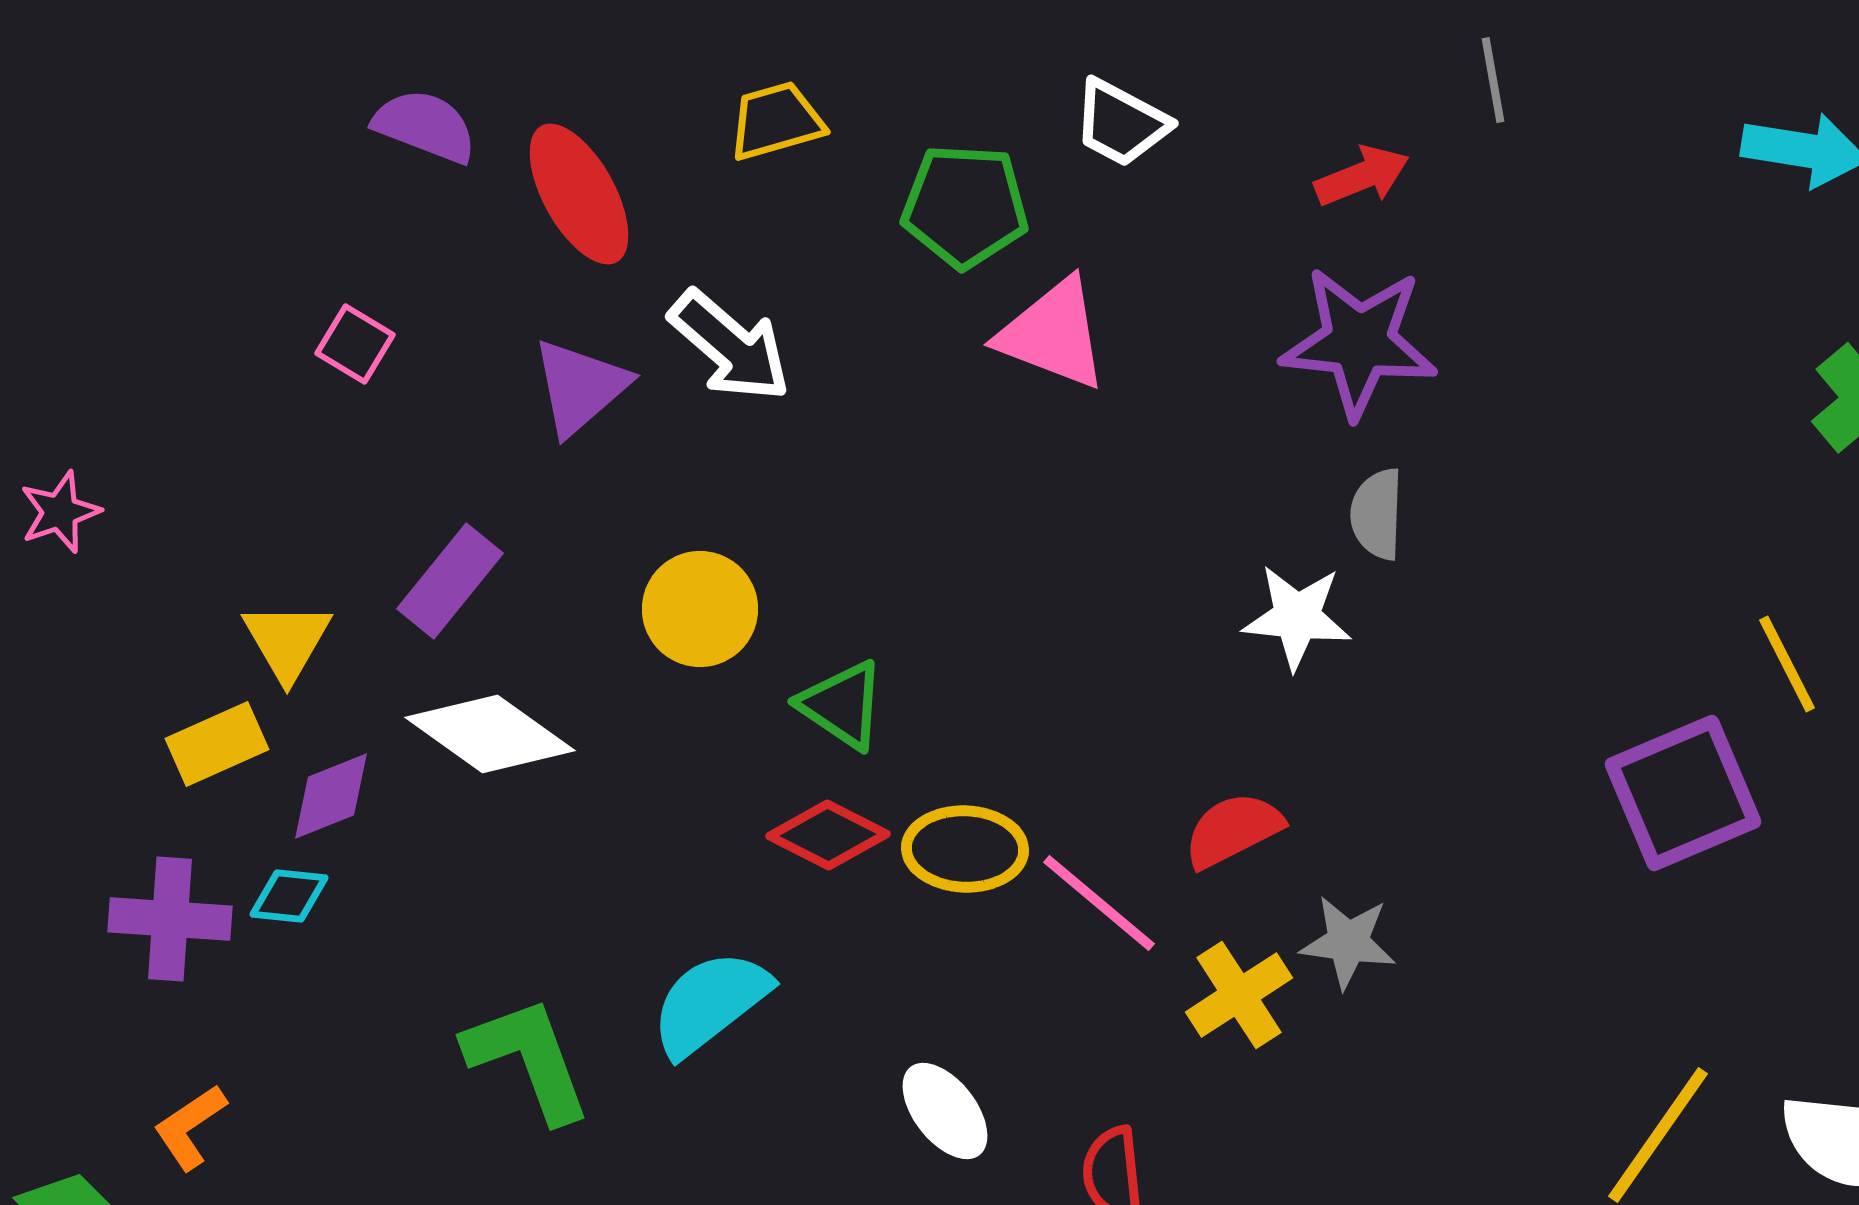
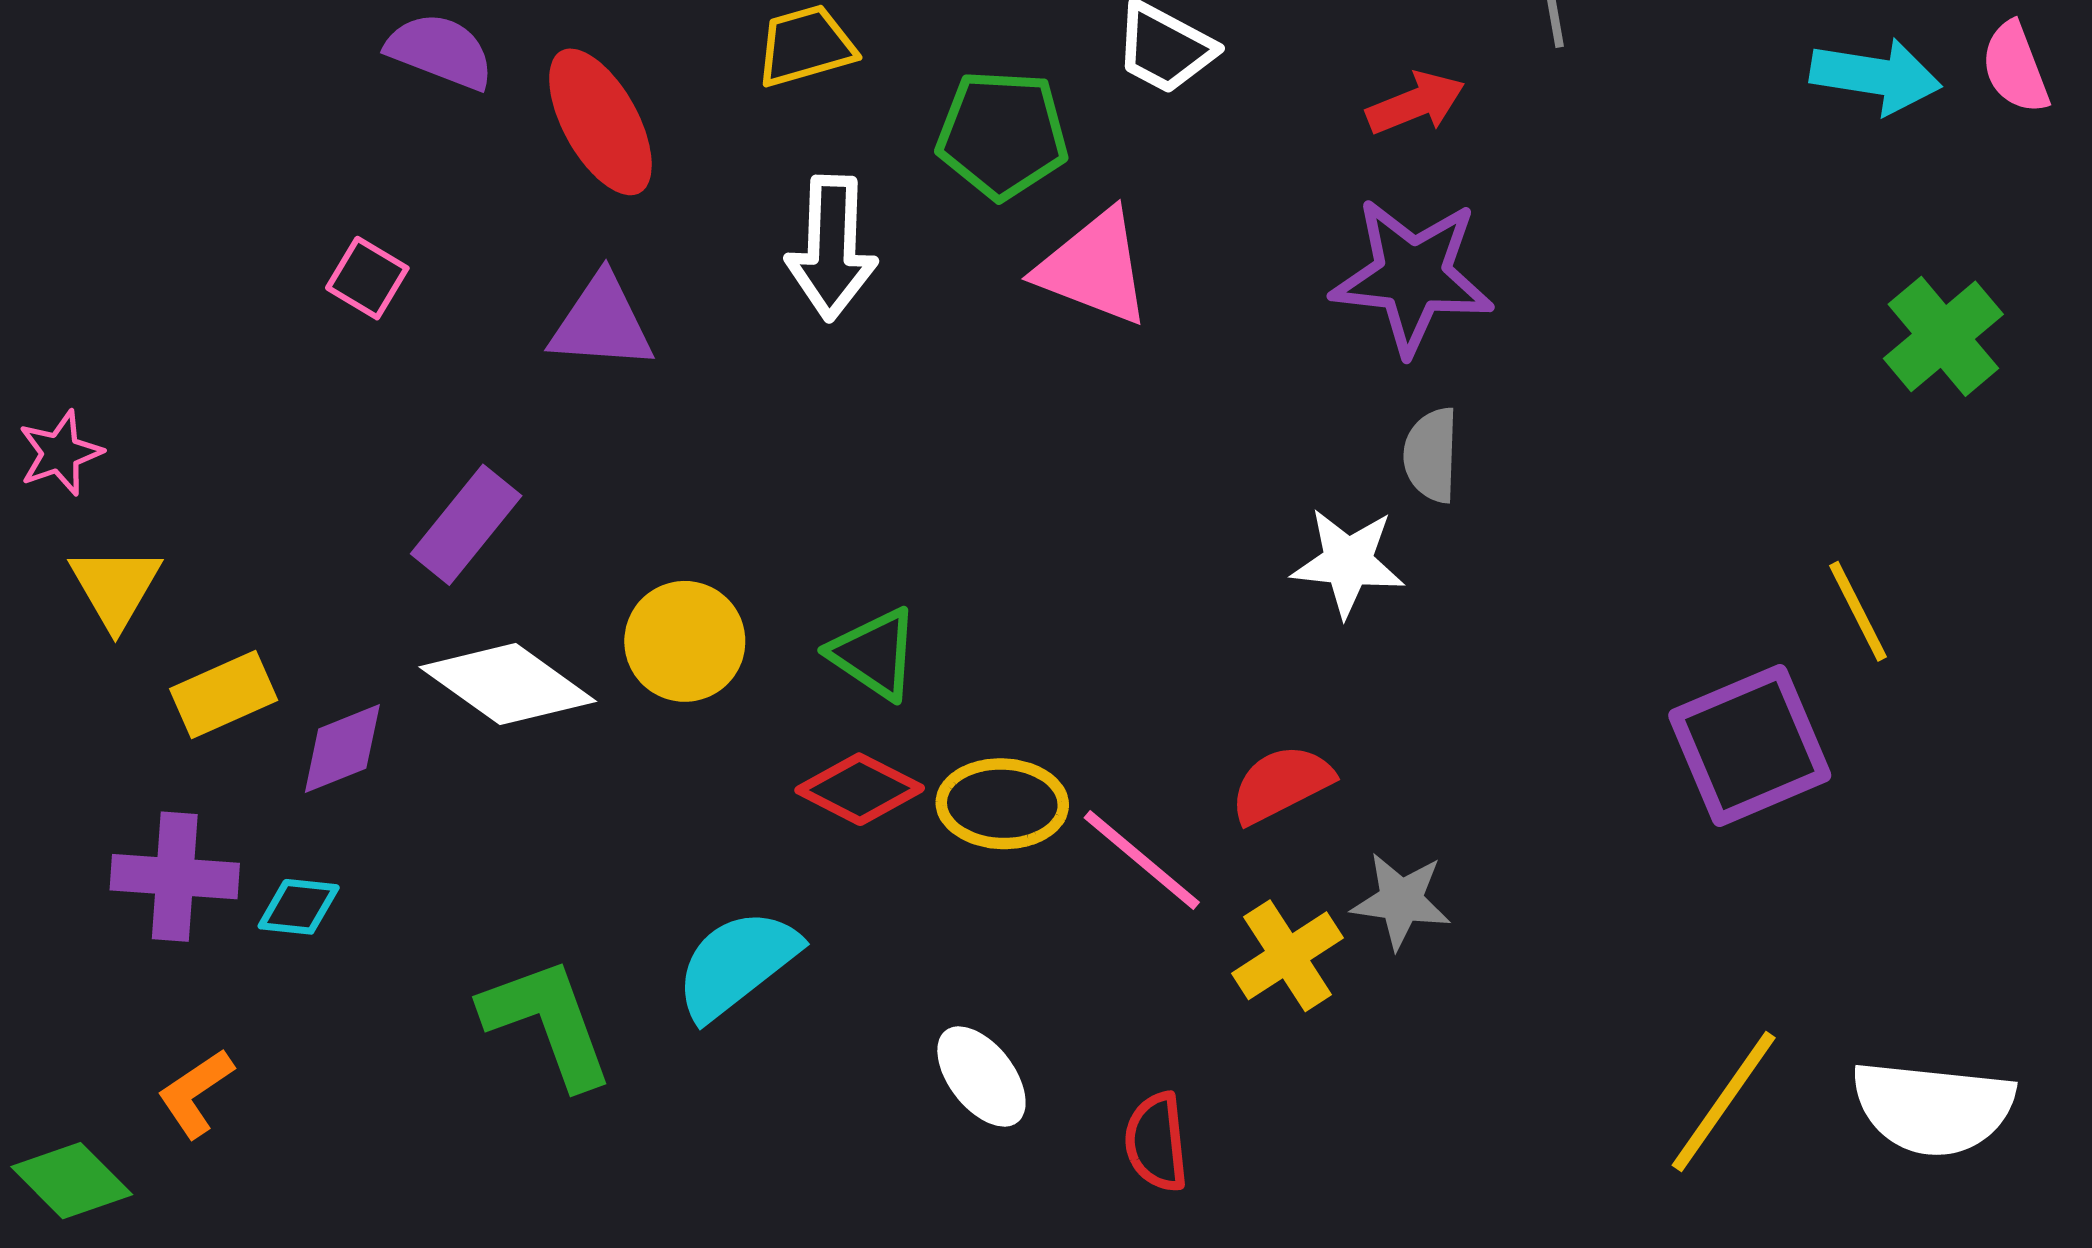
white arrow: (730, 346) -> (832, 248), moved, turned 51
purple triangle: (580, 387) -> (602, 323), turned 45
yellow circle: (700, 609) -> (685, 641), moved
yellow triangle: (287, 641) -> (115, 587), moved
cyan diamond: (289, 896) -> (299, 907), moved

